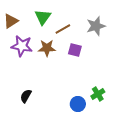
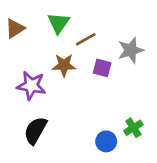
gray star: (96, 26) -> (131, 50), moved
purple star: (22, 46) -> (31, 86), moved
black semicircle: (26, 96) -> (35, 130), size x1.5

